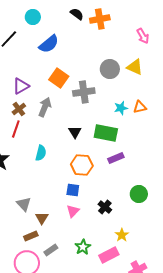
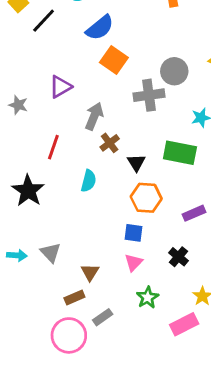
gray circle: (110, 69) -> (174, 71), moved
orange square: (59, 78) -> (114, 60), moved
brown cross: (19, 109) -> (110, 143), moved
black triangle: (75, 132) -> (136, 163), moved
purple rectangle: (116, 158) -> (194, 213), moved
gray triangle: (24, 204) -> (51, 253), moved
green star: (83, 247) -> (148, 298), moved

